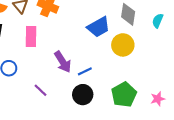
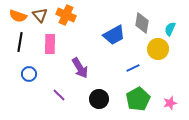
yellow circle: (123, 45) -> (158, 49), moved
blue line: (85, 71) -> (133, 68), moved

